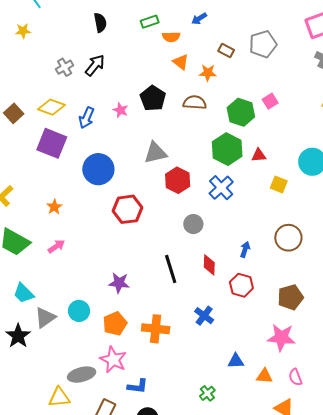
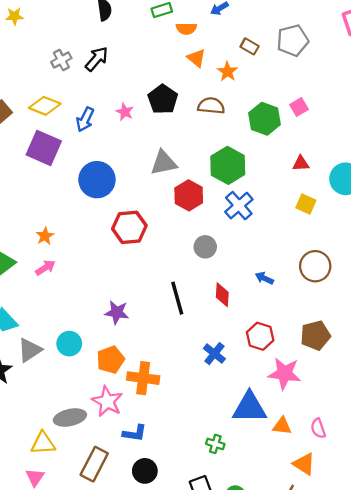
orange star: (208, 73) -> (227, 72), turned 30
green hexagon: (227, 149) -> (228, 165), moved
red triangle: (259, 155) -> (301, 163), moved
orange star: (54, 207) -> (45, 236), moved
blue arrow: (245, 249) -> (264, 278), turned -84
red hexagon: (241, 285) -> (260, 336), moved
orange cross: (156, 329) -> (143, 378), moved
pink star: (281, 338) -> (284, 373), moved
blue triangle: (236, 361) -> (249, 407), size x1.8
green cross: (207, 393) -> (215, 444), turned -35

